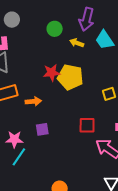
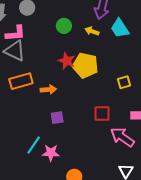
green circle: (55, 29) -> (64, 26), moved
red star: (52, 73) -> (67, 61), turned 30
pink star: (14, 139) -> (51, 153), moved

